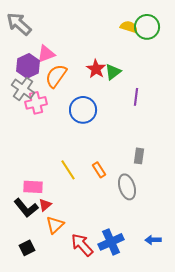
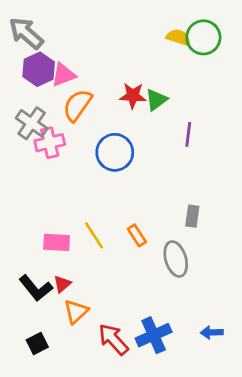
purple hexagon: (28, 66) -> (39, 69), moved
red star: (96, 69) -> (133, 96), turned -30
pink rectangle: (33, 187) -> (57, 242), moved

